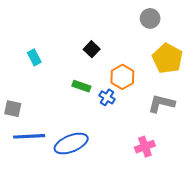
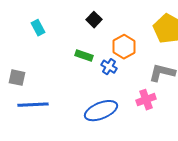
blue ellipse: (71, 143) -> (101, 111), moved
pink cross: (145, 147) -> (146, 100), moved

